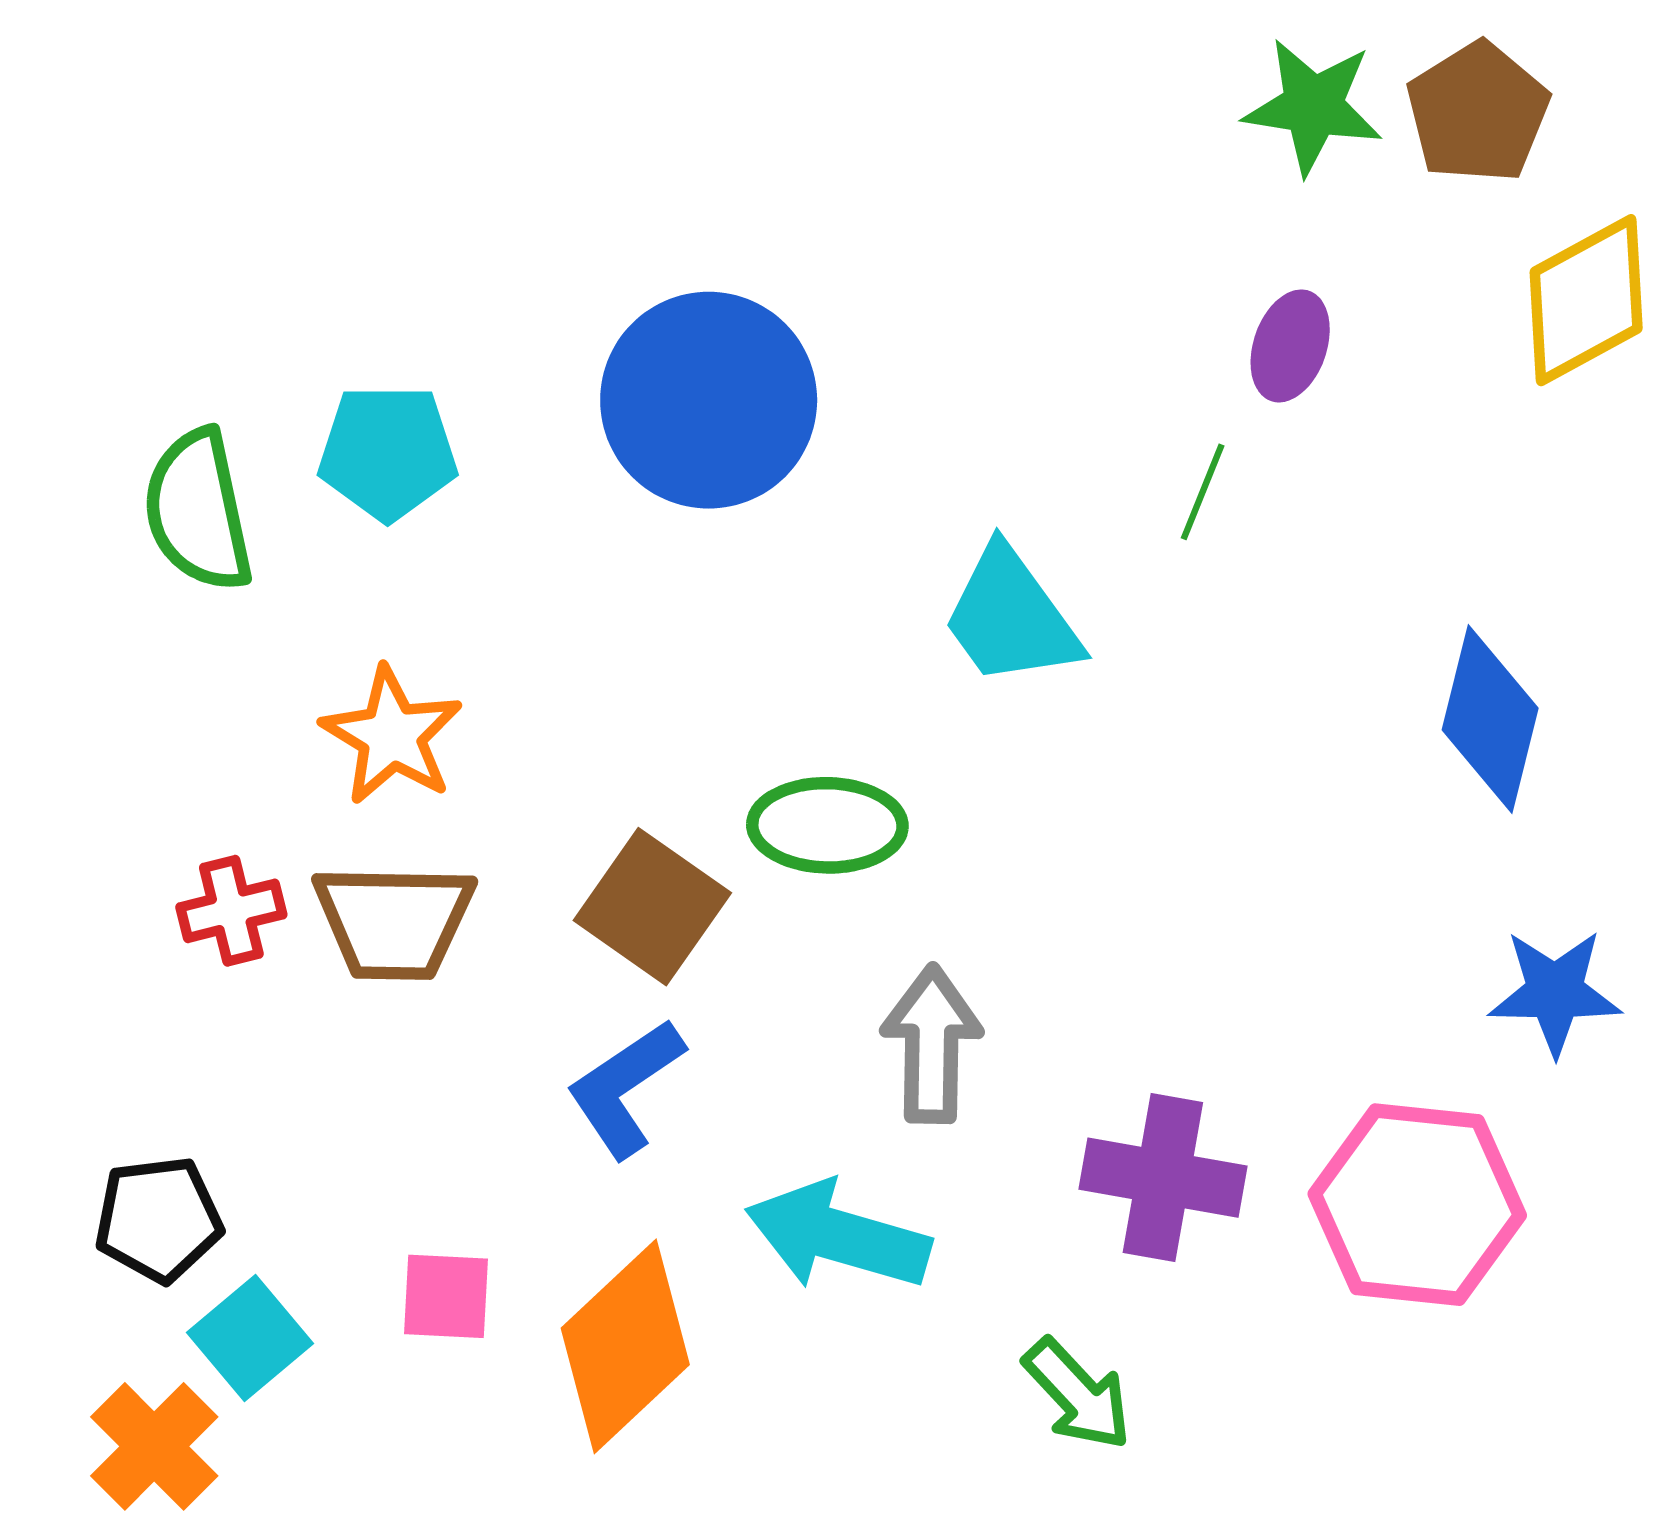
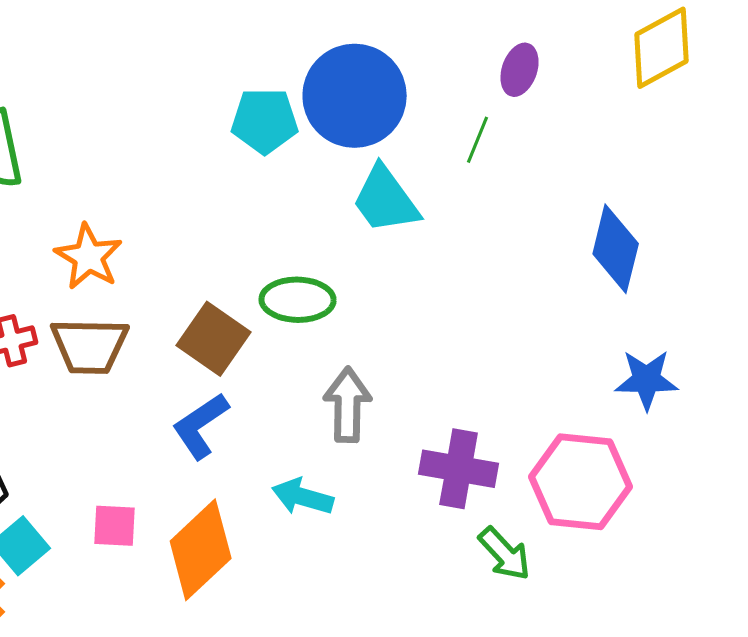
blue circle: (709, 400) -> (355, 96), moved
cyan pentagon: (388, 452) -> (265, 121), moved
cyan arrow: (838, 1236) -> (303, 497), size x0.7
green arrow: (1078, 1394) -> (505, 554), moved

